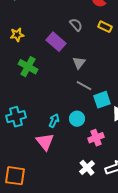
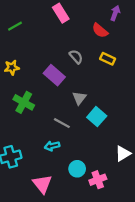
gray line: (84, 86) -> (62, 123), moved
cyan square: (102, 100) -> (97, 117), moved, turned -30
cyan circle: (77, 119) -> (77, 169), moved
cyan arrow: (54, 121) -> (52, 146), moved, turned -128

